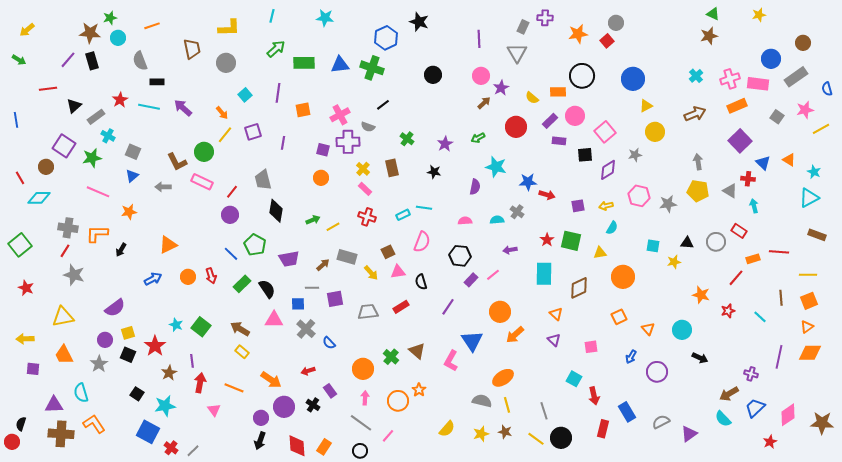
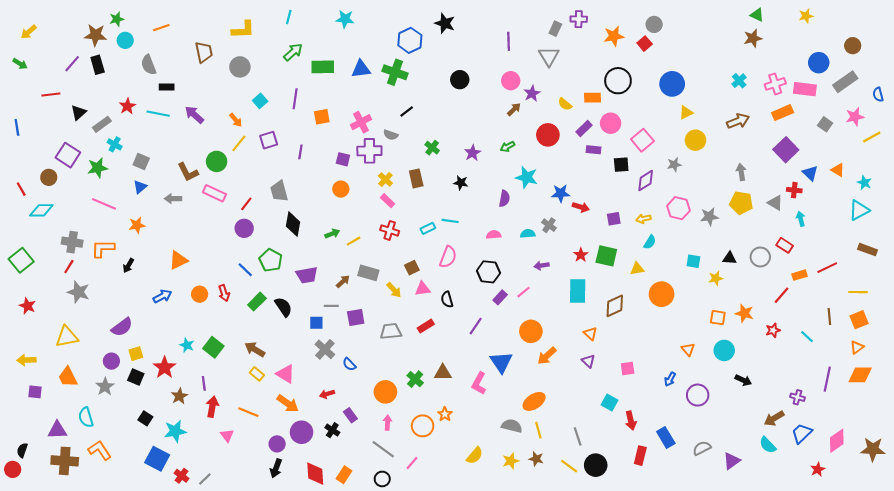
red line: (779, 252) -> (827, 268), turned -30
orange square: (619, 317) -> (718, 318), moved, turned 35
pink triangle: (274, 320) -> (286, 374), moved, turned 30
brown triangle: (417, 351) -> (443, 373), turned -42

